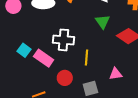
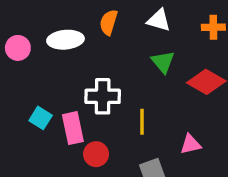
pink rectangle: (44, 58) -> (73, 128), turned 48
red circle: (65, 78) -> (96, 154), moved

